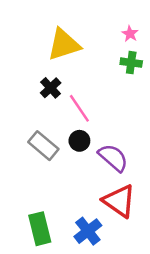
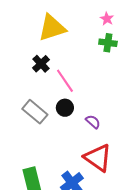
purple semicircle: (113, 158) -> (93, 122), size x0.6

